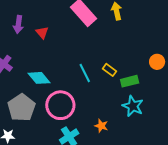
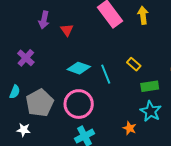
yellow rectangle: (110, 70) -> (134, 64), moved
cyan diamond: (39, 78) -> (79, 68), moved, turned -35
orange star: (101, 126) -> (130, 128), moved

